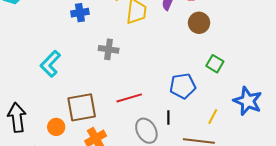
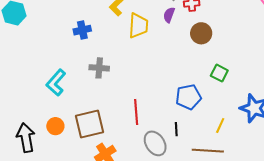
gray cross: (109, 49) -> (99, 68), moved
red line: (129, 98) -> (136, 112), turned -75
orange circle: (56, 127) -> (55, 126), moved

